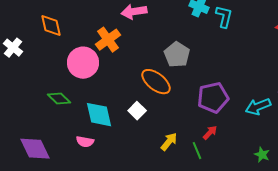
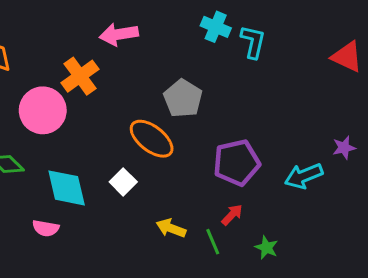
yellow arrow: (169, 142) -> (171, 228), turned -108
green star: (262, 155) -> (266, 248), moved

